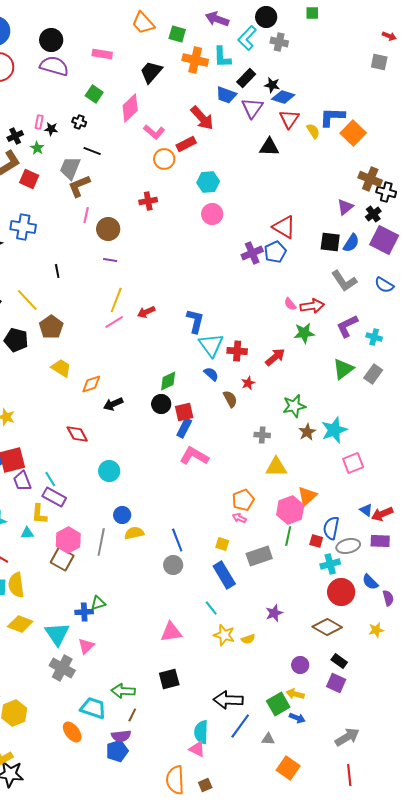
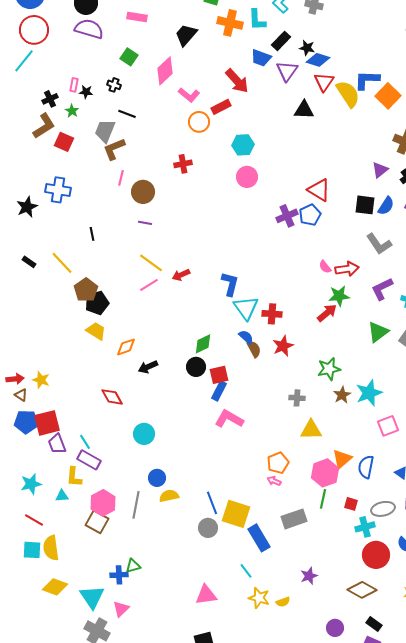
yellow semicircle: (313, 131) -> (348, 94), size x1.8
yellow line: (116, 300) -> (151, 263), turned -75
black pentagon: (16, 340) -> (97, 303), moved, turned -30
red arrow: (275, 357) -> (327, 313), moved
red star: (248, 383) -> (283, 346), size x1.5
brown semicircle: (230, 399) -> (254, 349), moved
blue semicircle: (331, 528) -> (366, 467), moved
yellow square: (222, 544) -> (236, 514), moved, size x2.0

